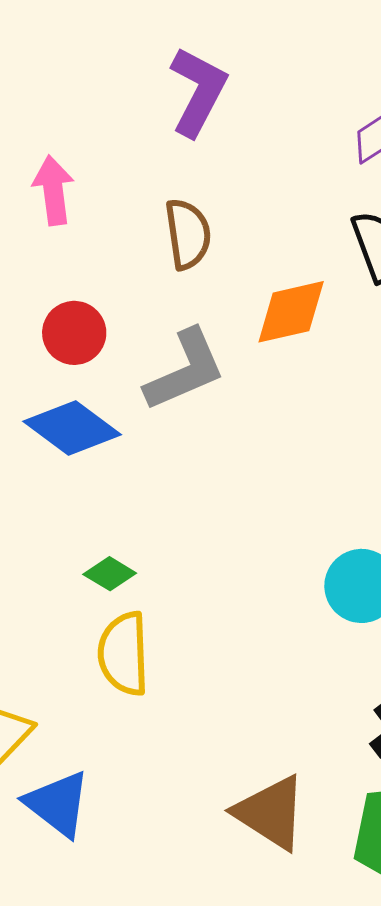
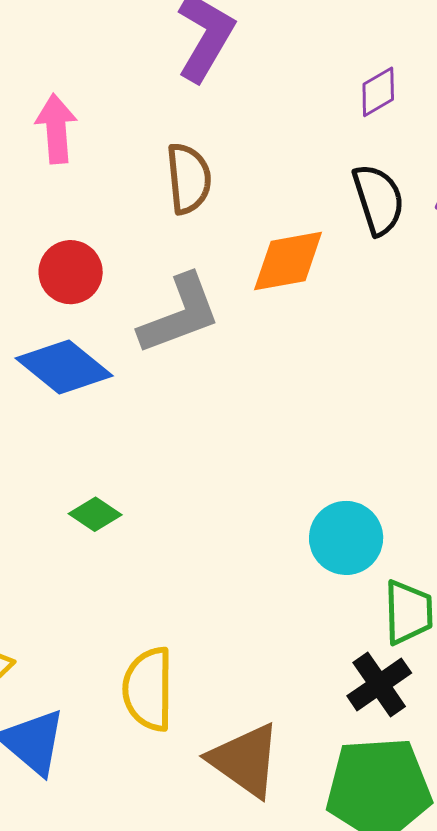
yellow semicircle: (124, 654) -> (148, 689), moved

